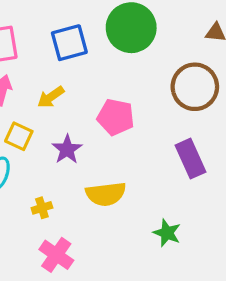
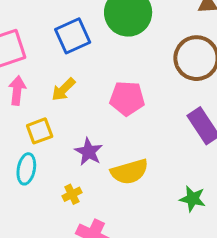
yellow square: (19, 136) -> (40, 131), turned -36
purple star: (67, 149) -> (89, 152), moved

